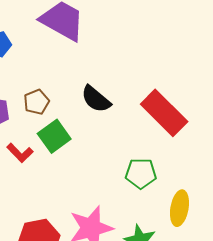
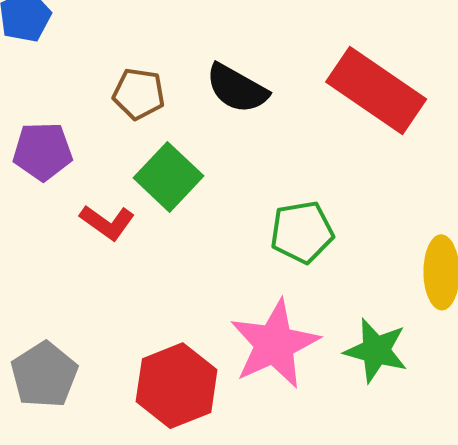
brown pentagon: (37, 102) -> (139, 94), moved, turned -30
green pentagon: (141, 173) -> (302, 232), moved

